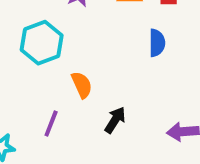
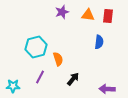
cyan hexagon: (42, 43) -> (36, 47), moved

